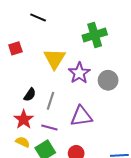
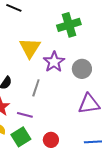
gray line: (50, 101) -> (36, 88), moved
purple triangle: (81, 116) -> (89, 104), moved

